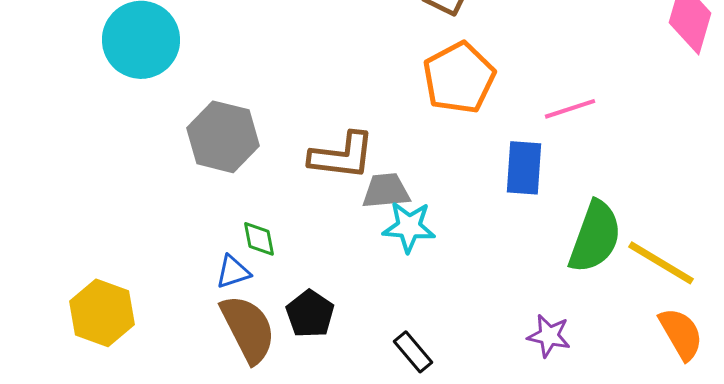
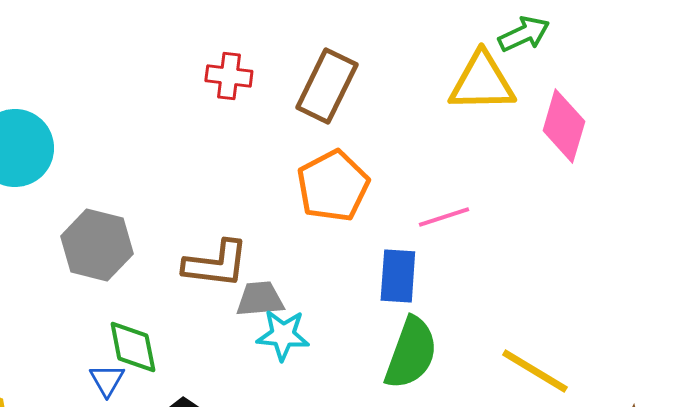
green semicircle: (595, 237) -> (411, 353), moved
green diamond: (259, 239) -> (133, 347), size x1.5
blue triangle: (233, 272) -> (107, 380), turned -42

